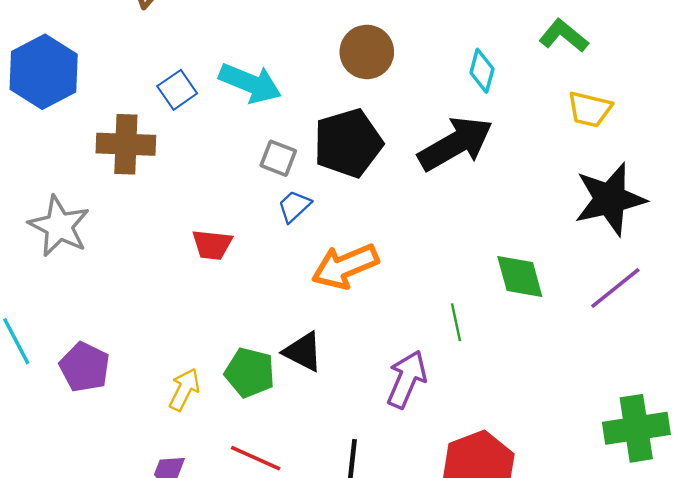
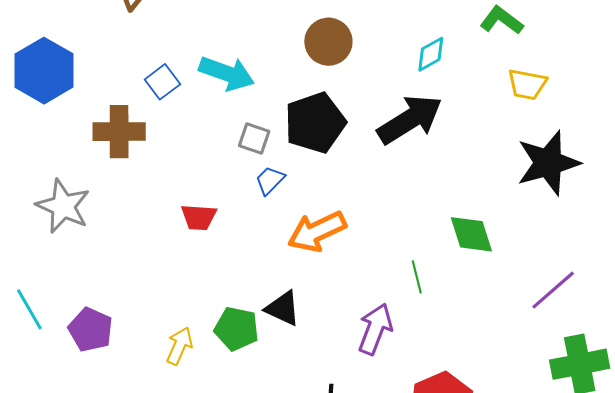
cyan diamond: (482, 71) -> (431, 54), turned 48
purple line: (615, 288) -> (553, 290), moved

